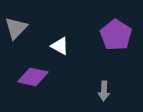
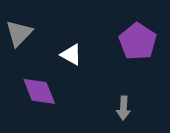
purple diamond: (33, 77) -> (39, 91), turned 56

